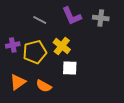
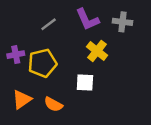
gray line: (40, 20) -> (49, 24), turned -64
yellow cross: (62, 46) -> (97, 51), moved

